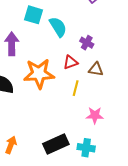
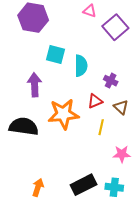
cyan semicircle: (58, 27) -> (81, 66), turned 35
brown triangle: (96, 69) -> (121, 107), turned 35

